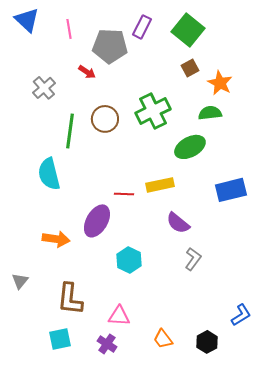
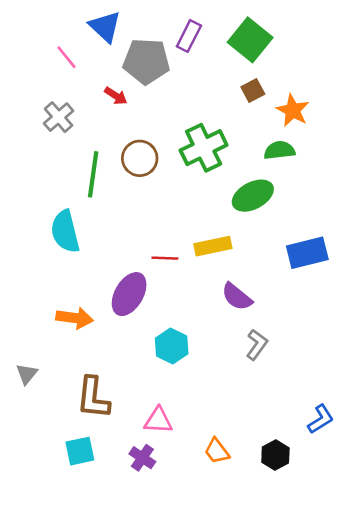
blue triangle: (27, 20) -> (105, 27), moved
pink line: (69, 29) -> (67, 57), moved, turned -30

